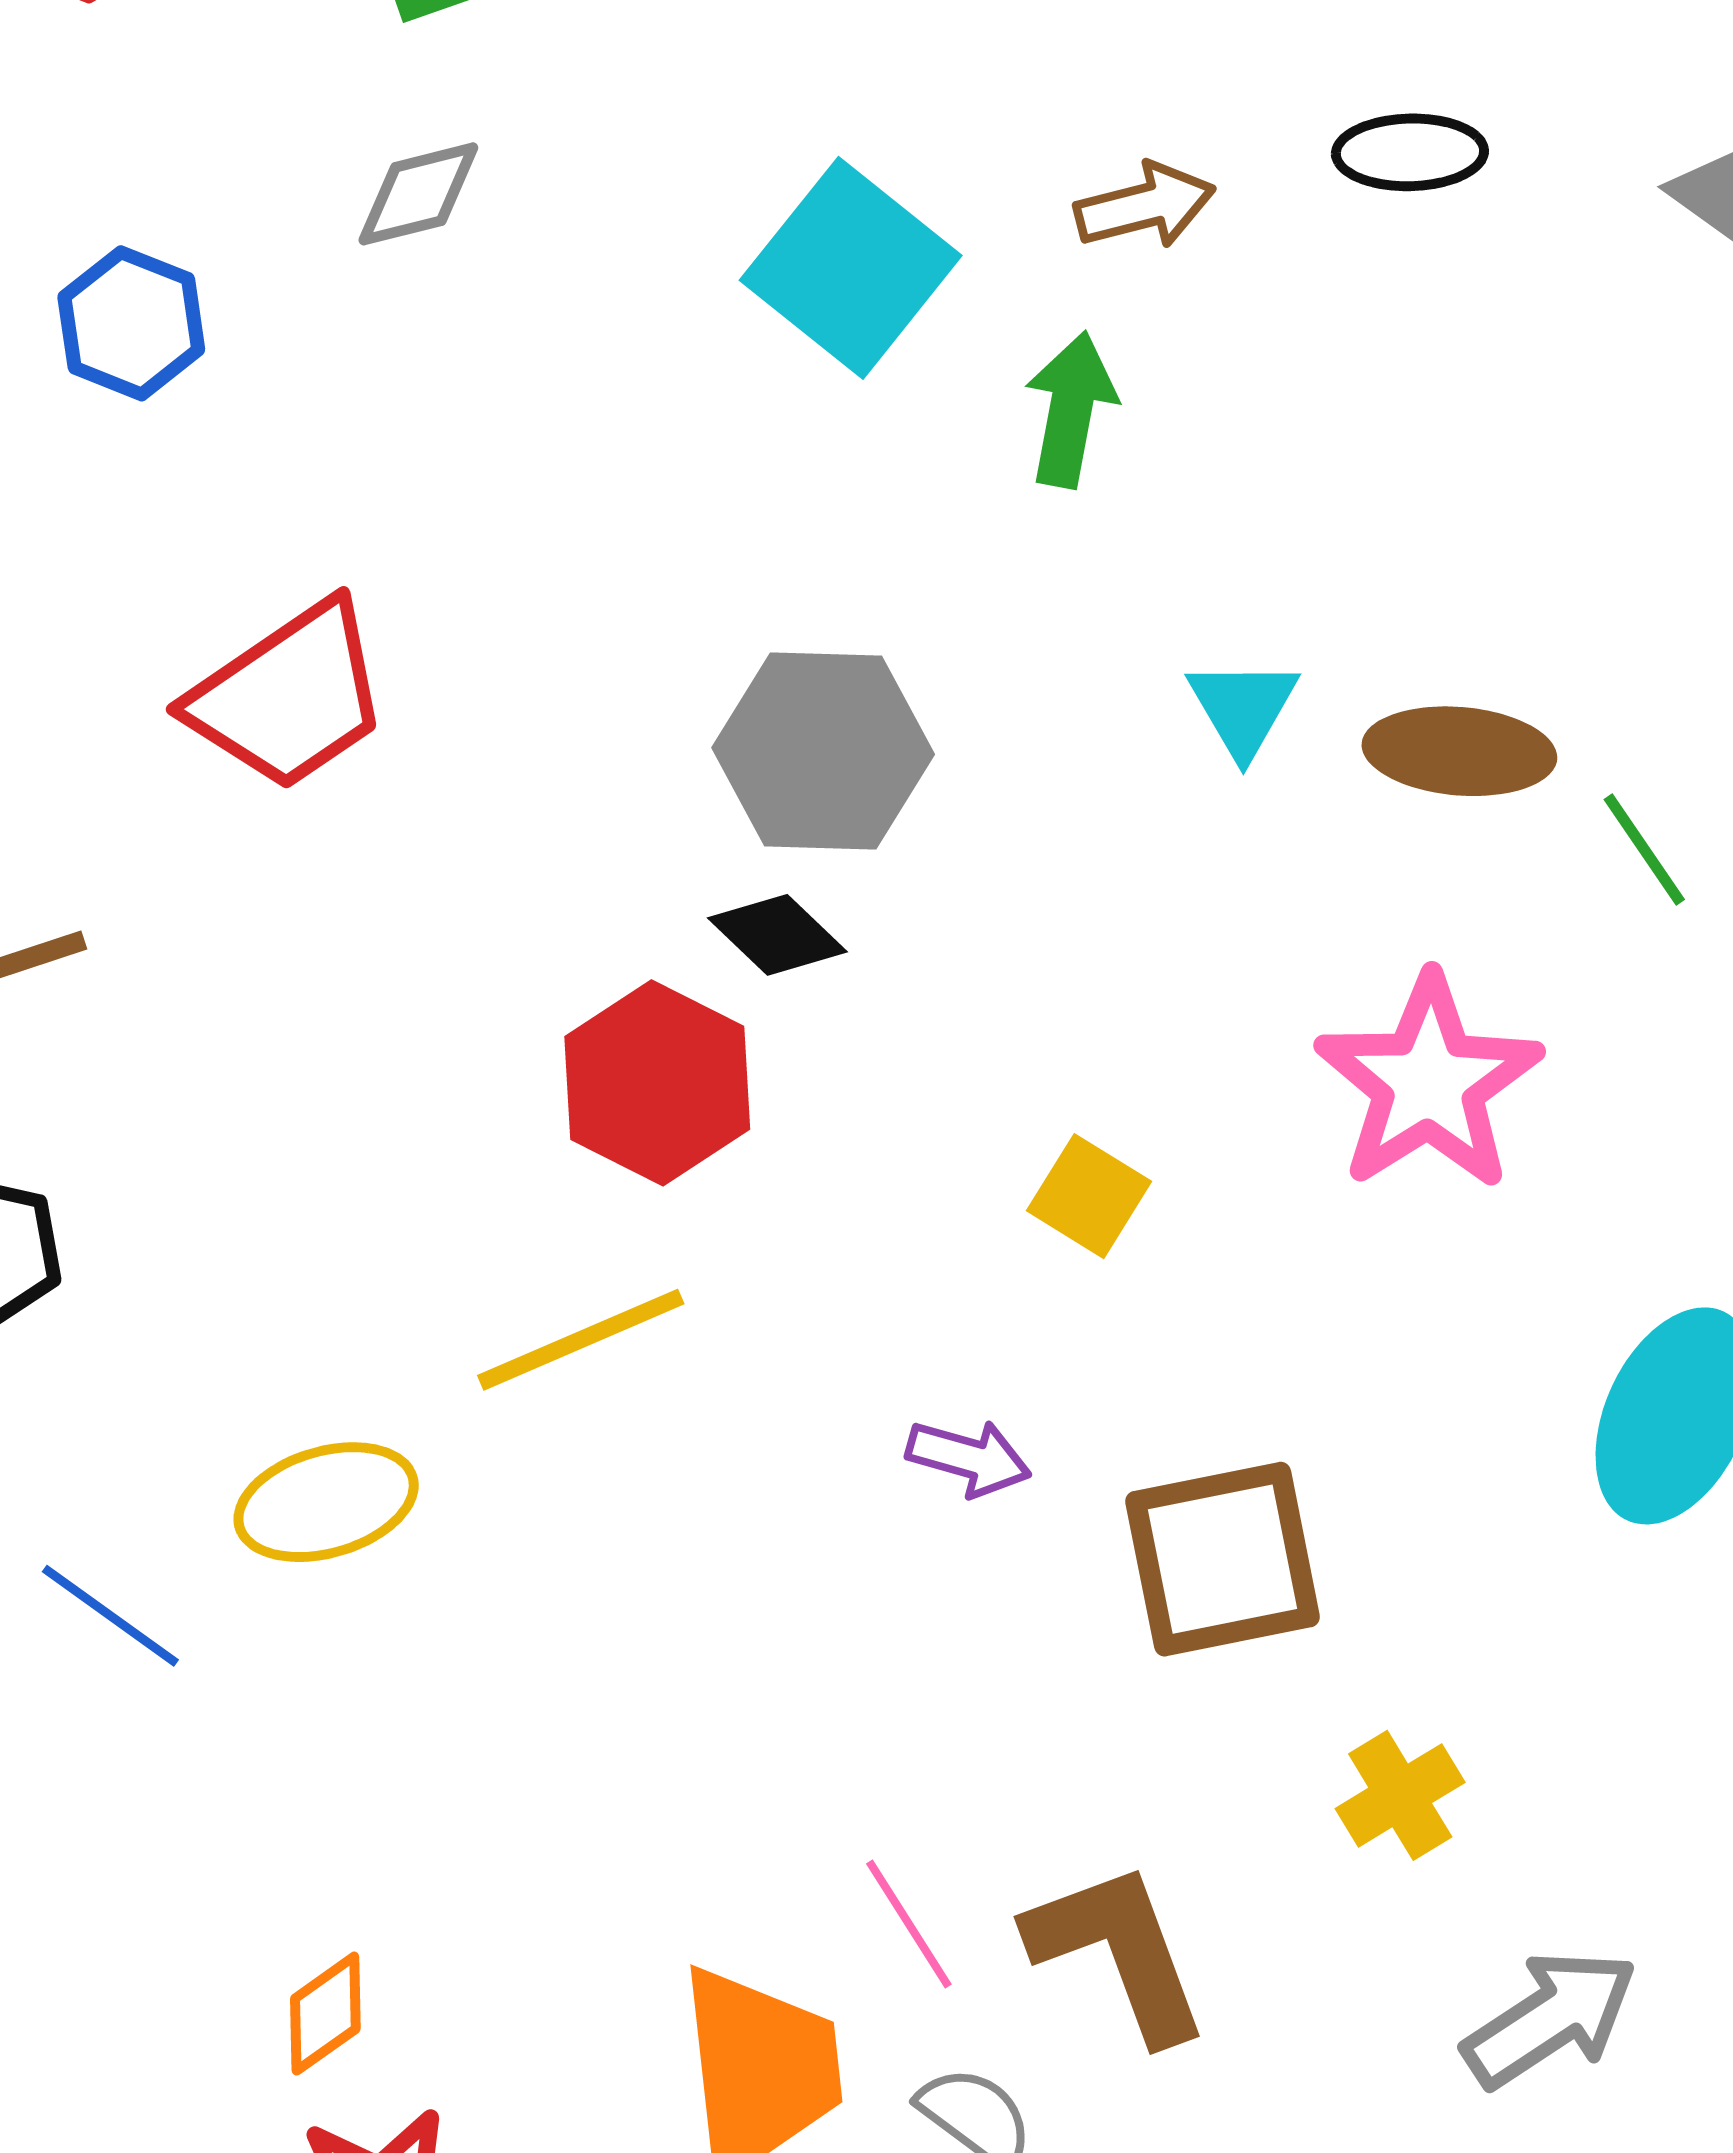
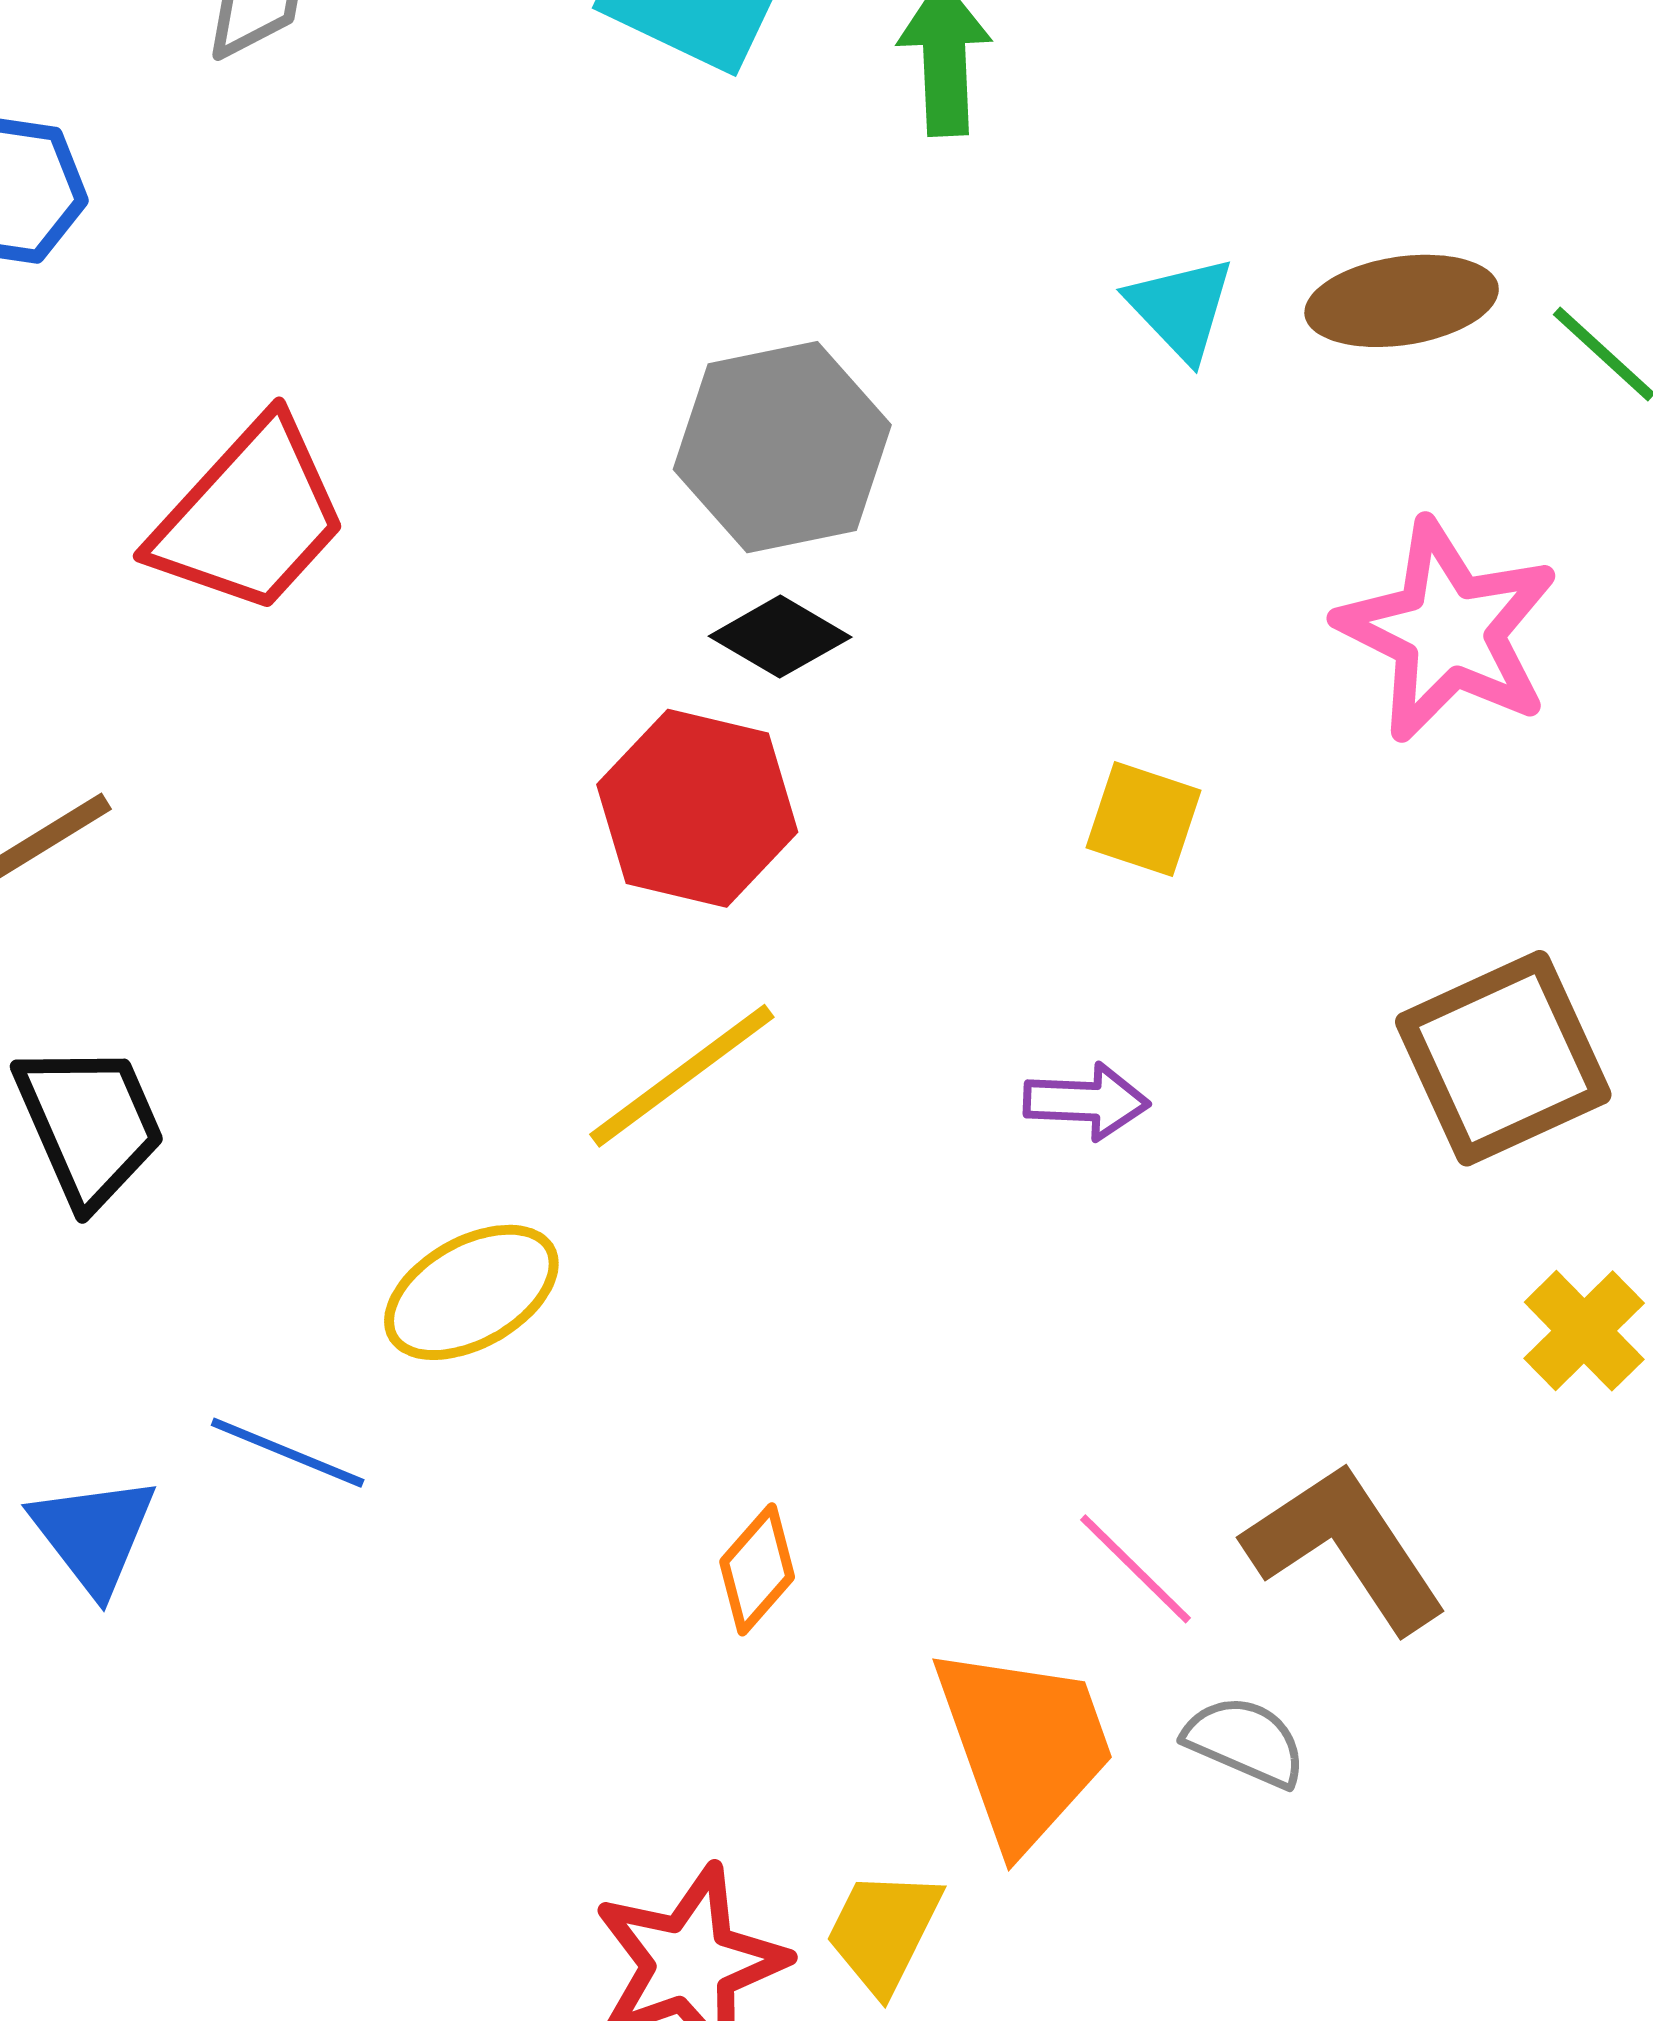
brown square: (1223, 1559) -> (1503, 1058), moved
orange diamond: (325, 2014) -> (757, 1569), moved

